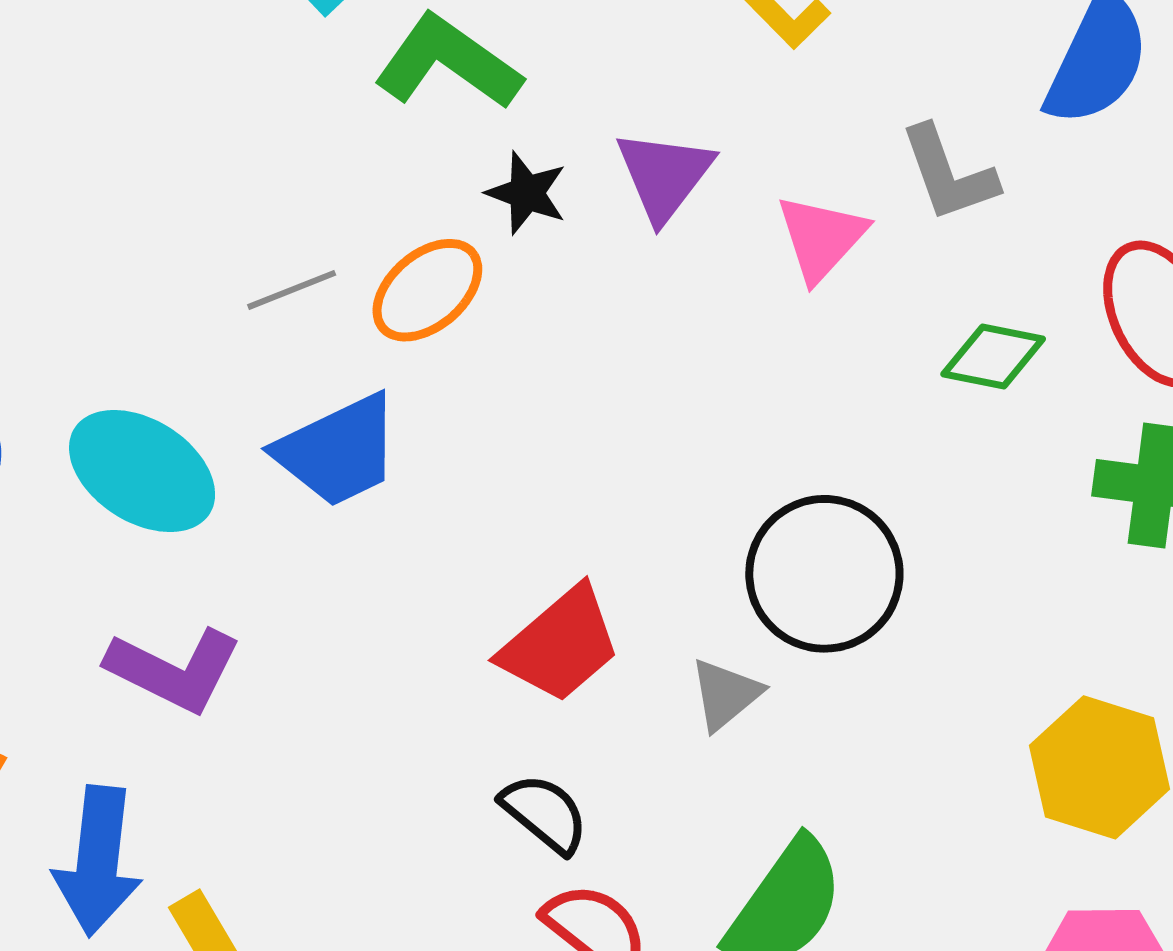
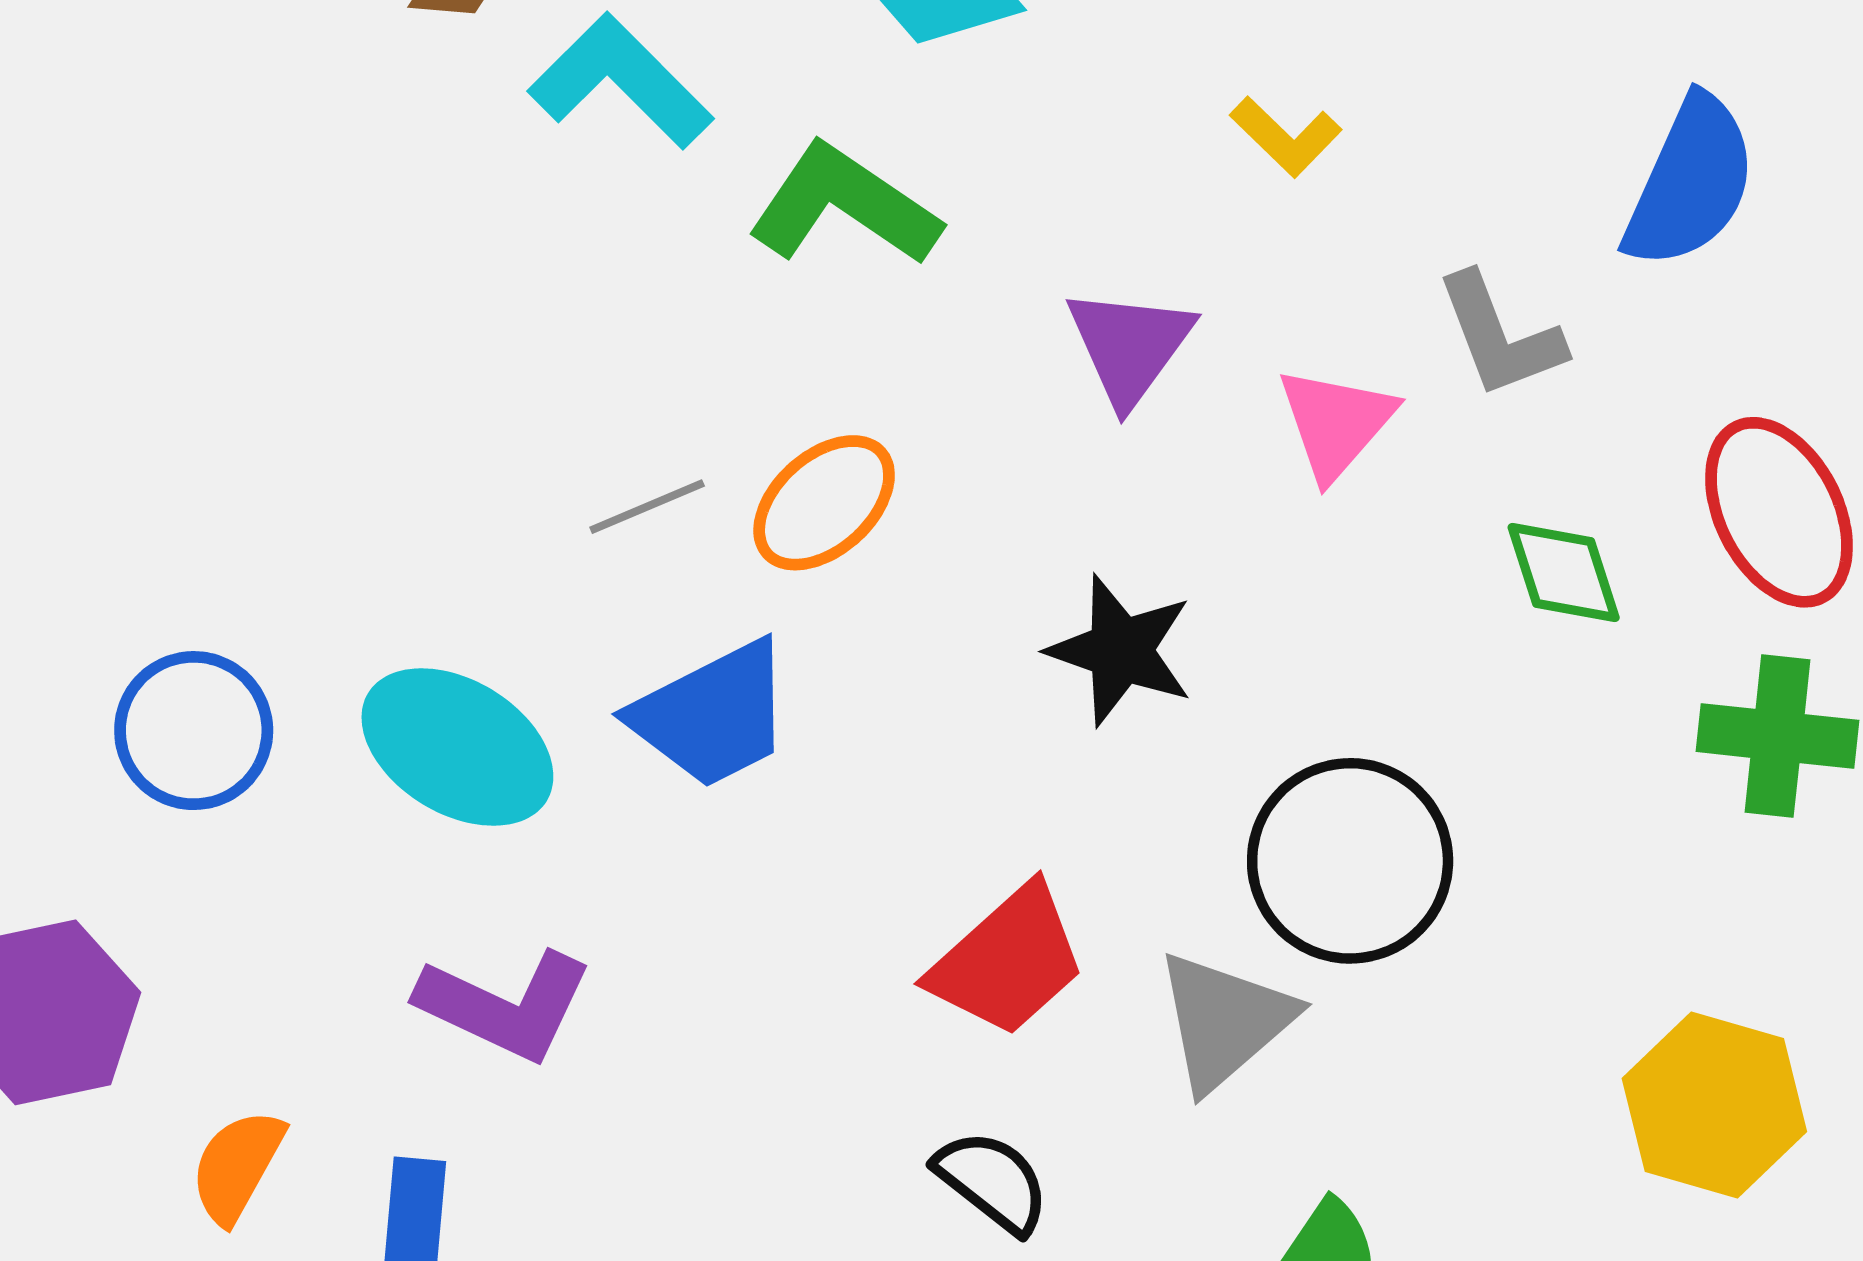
black star: (527, 193) -> (1121, 650), moved, size x1.4
green diamond: (993, 356) -> (1564, 572), turned 62
gray triangle: (725, 694) -> (1225, 1021), size x1.5

